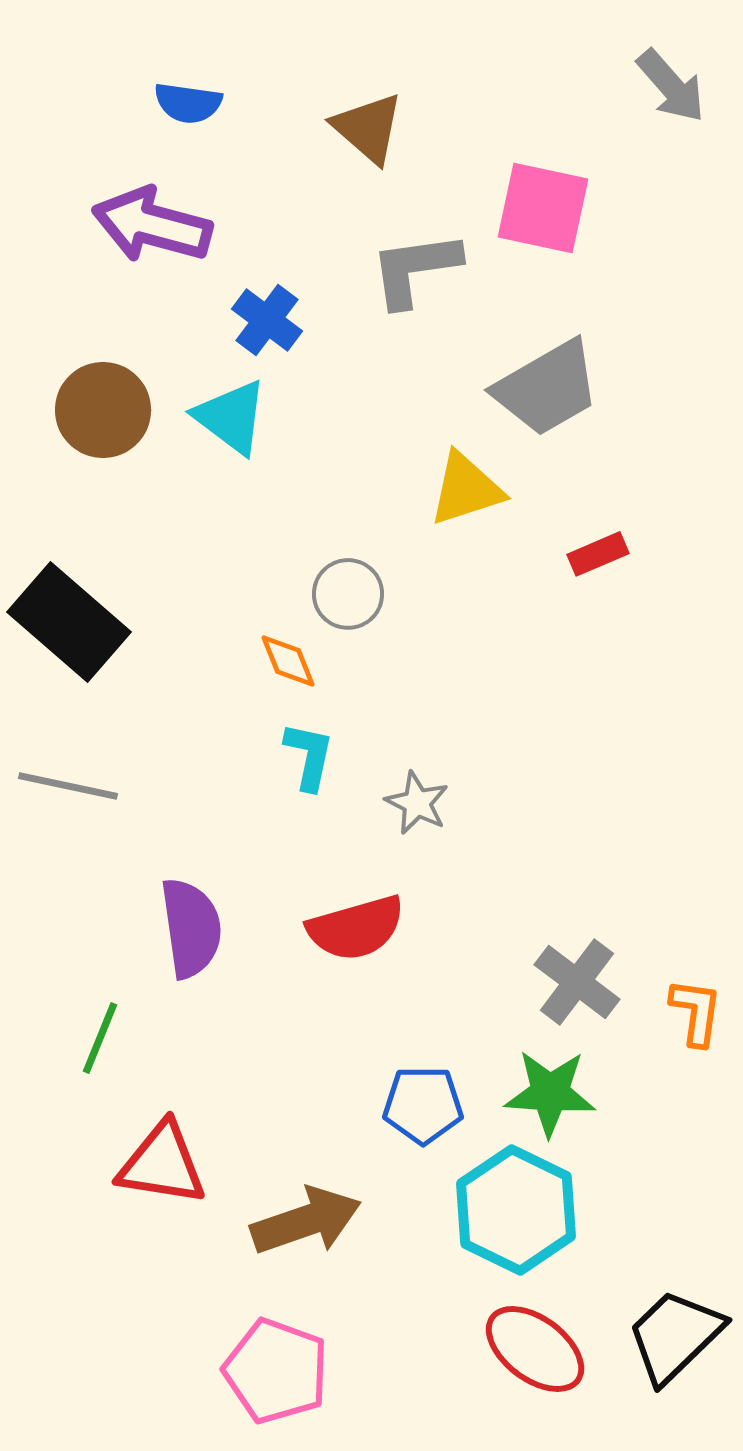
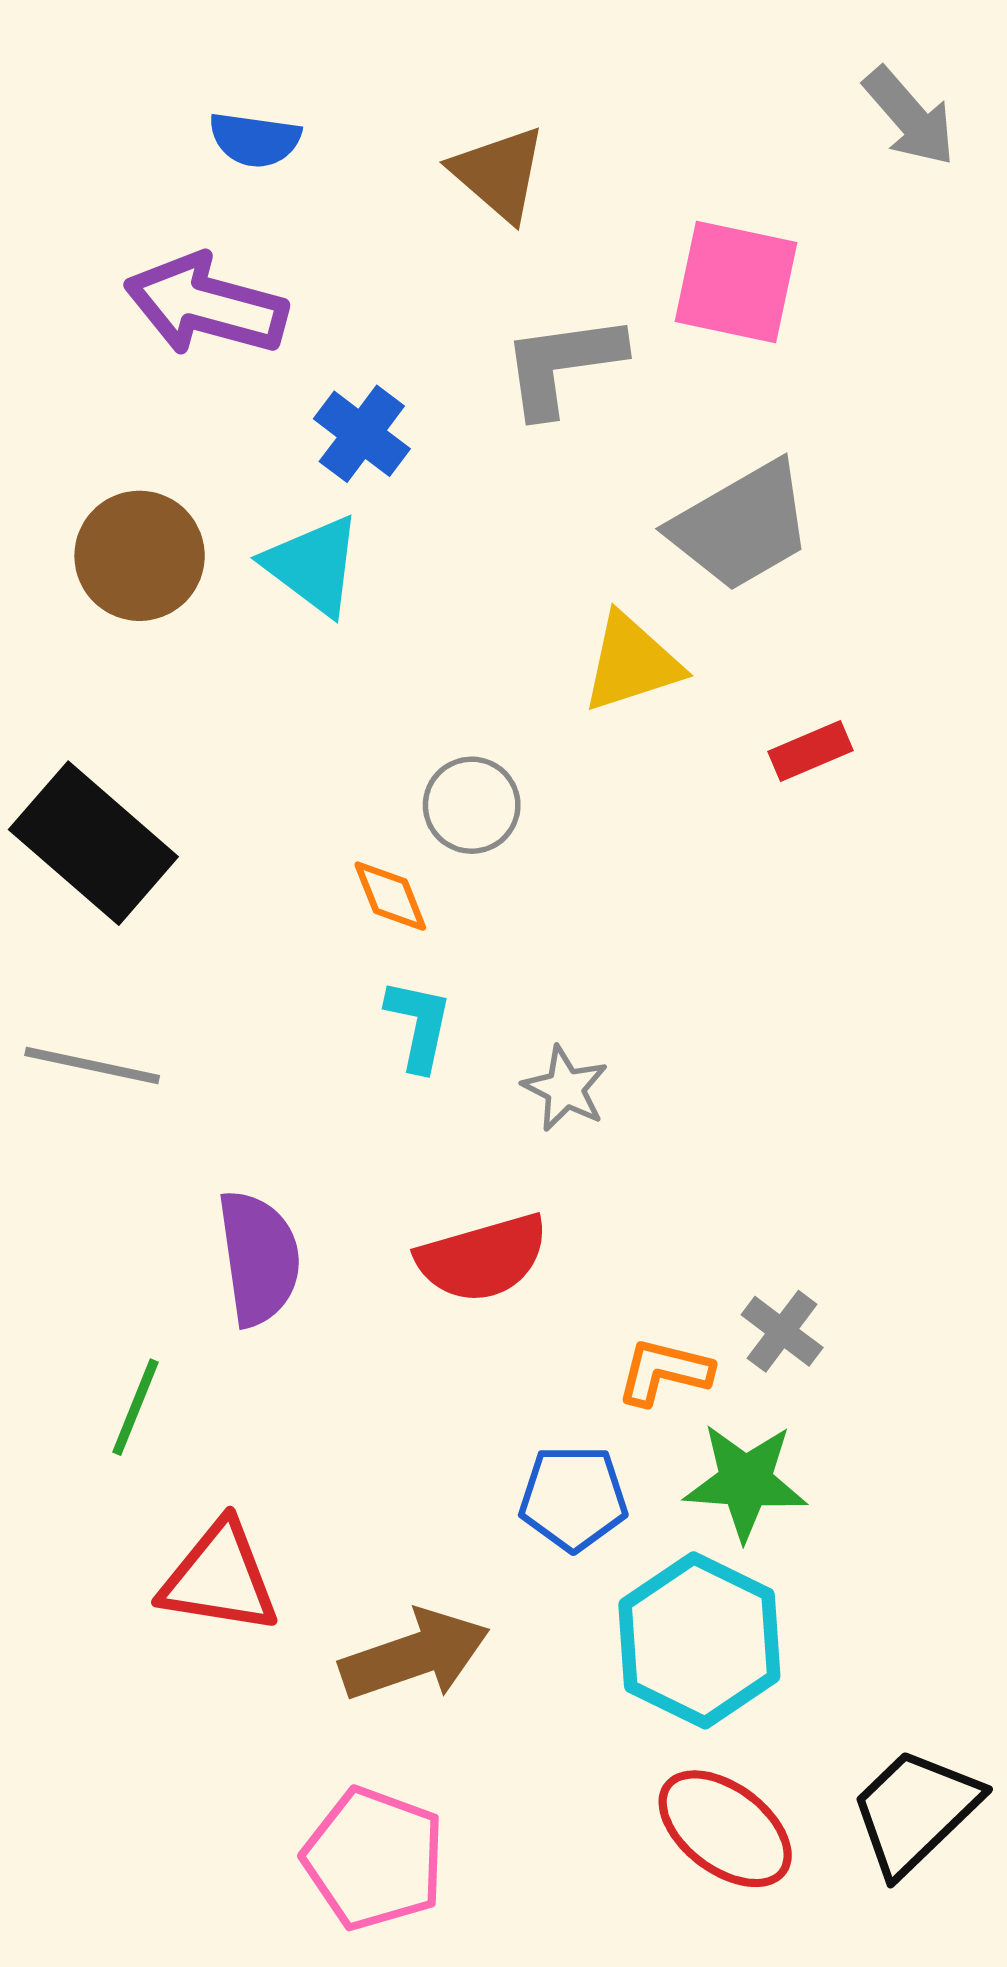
gray cross: (577, 982) -> (782, 1331), size x0.7
orange L-shape: (696, 1012) -> (664, 1372), moved, turned -84

